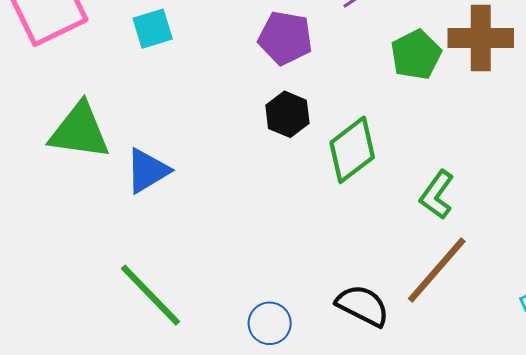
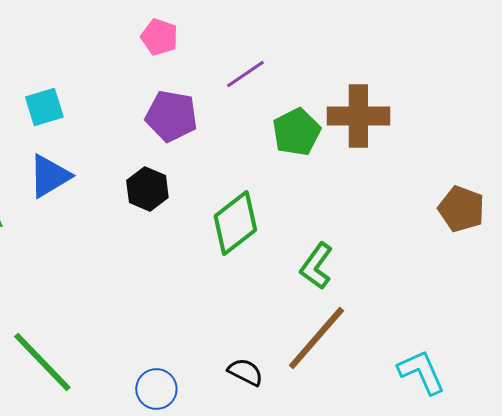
black hexagon: (287, 114) -> (147, 189), moved
blue triangle: (147, 171) -> (49, 176), moved
black semicircle: (363, 306) -> (245, 372), size x0.7

